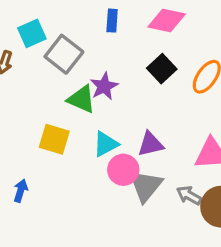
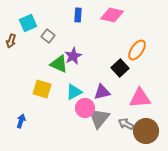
gray square: (64, 54) -> (48, 36), size x0.6
black square: (162, 69) -> (120, 68), moved

